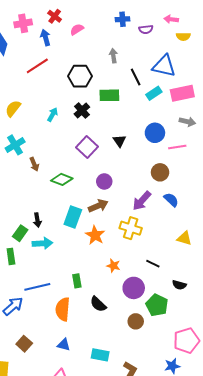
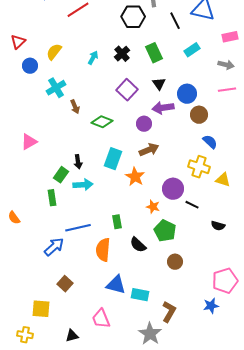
black hexagon: (80, 76) -> (133, 17), moved
cyan rectangle: (154, 93) -> (192, 50), moved
pink rectangle: (182, 93) -> (230, 37), moved, size x0.7
green rectangle: (109, 95) -> (154, 53), moved, turned 66
blue circle: (155, 133) -> (187, 94), moved
pink line: (177, 147) -> (227, 90), moved
purple arrow: (142, 201) -> (163, 108), moved, turned 40
brown arrow: (98, 206) -> (149, 150), moved
yellow cross: (131, 228) -> (199, 167), moved
purple circle: (134, 288) -> (173, 189), moved
green pentagon: (157, 305) -> (165, 231), moved
blue triangle: (64, 345) -> (116, 285), moved, size x1.5

